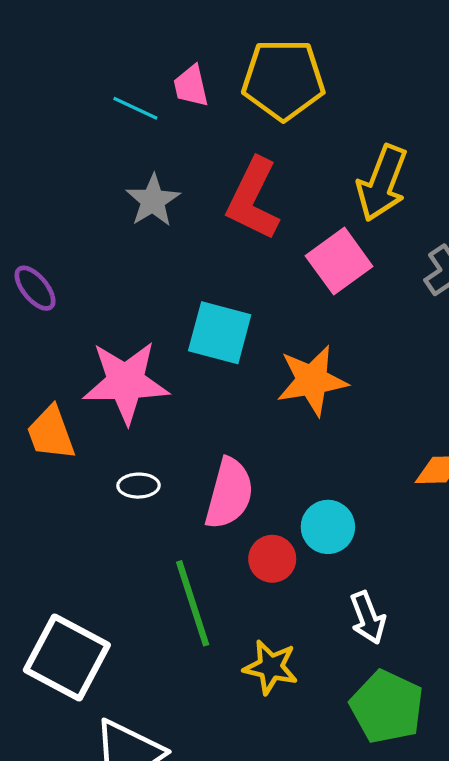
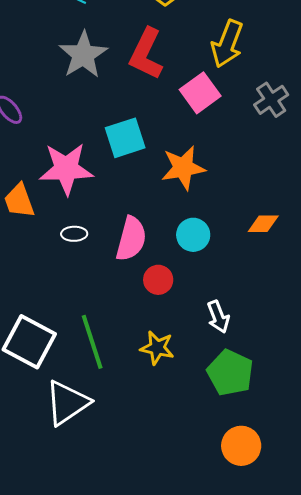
gray star: (153, 201) -> (83, 55), size x1.4
cyan square: (220, 333) -> (125, 138), turned -33
cyan circle: (328, 527) -> (193, 235), moved
green line: (193, 603) -> (92, 342), moved

